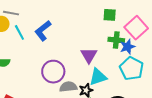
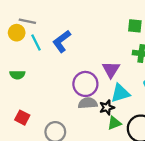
purple circle: (53, 72) -> (85, 84), moved

